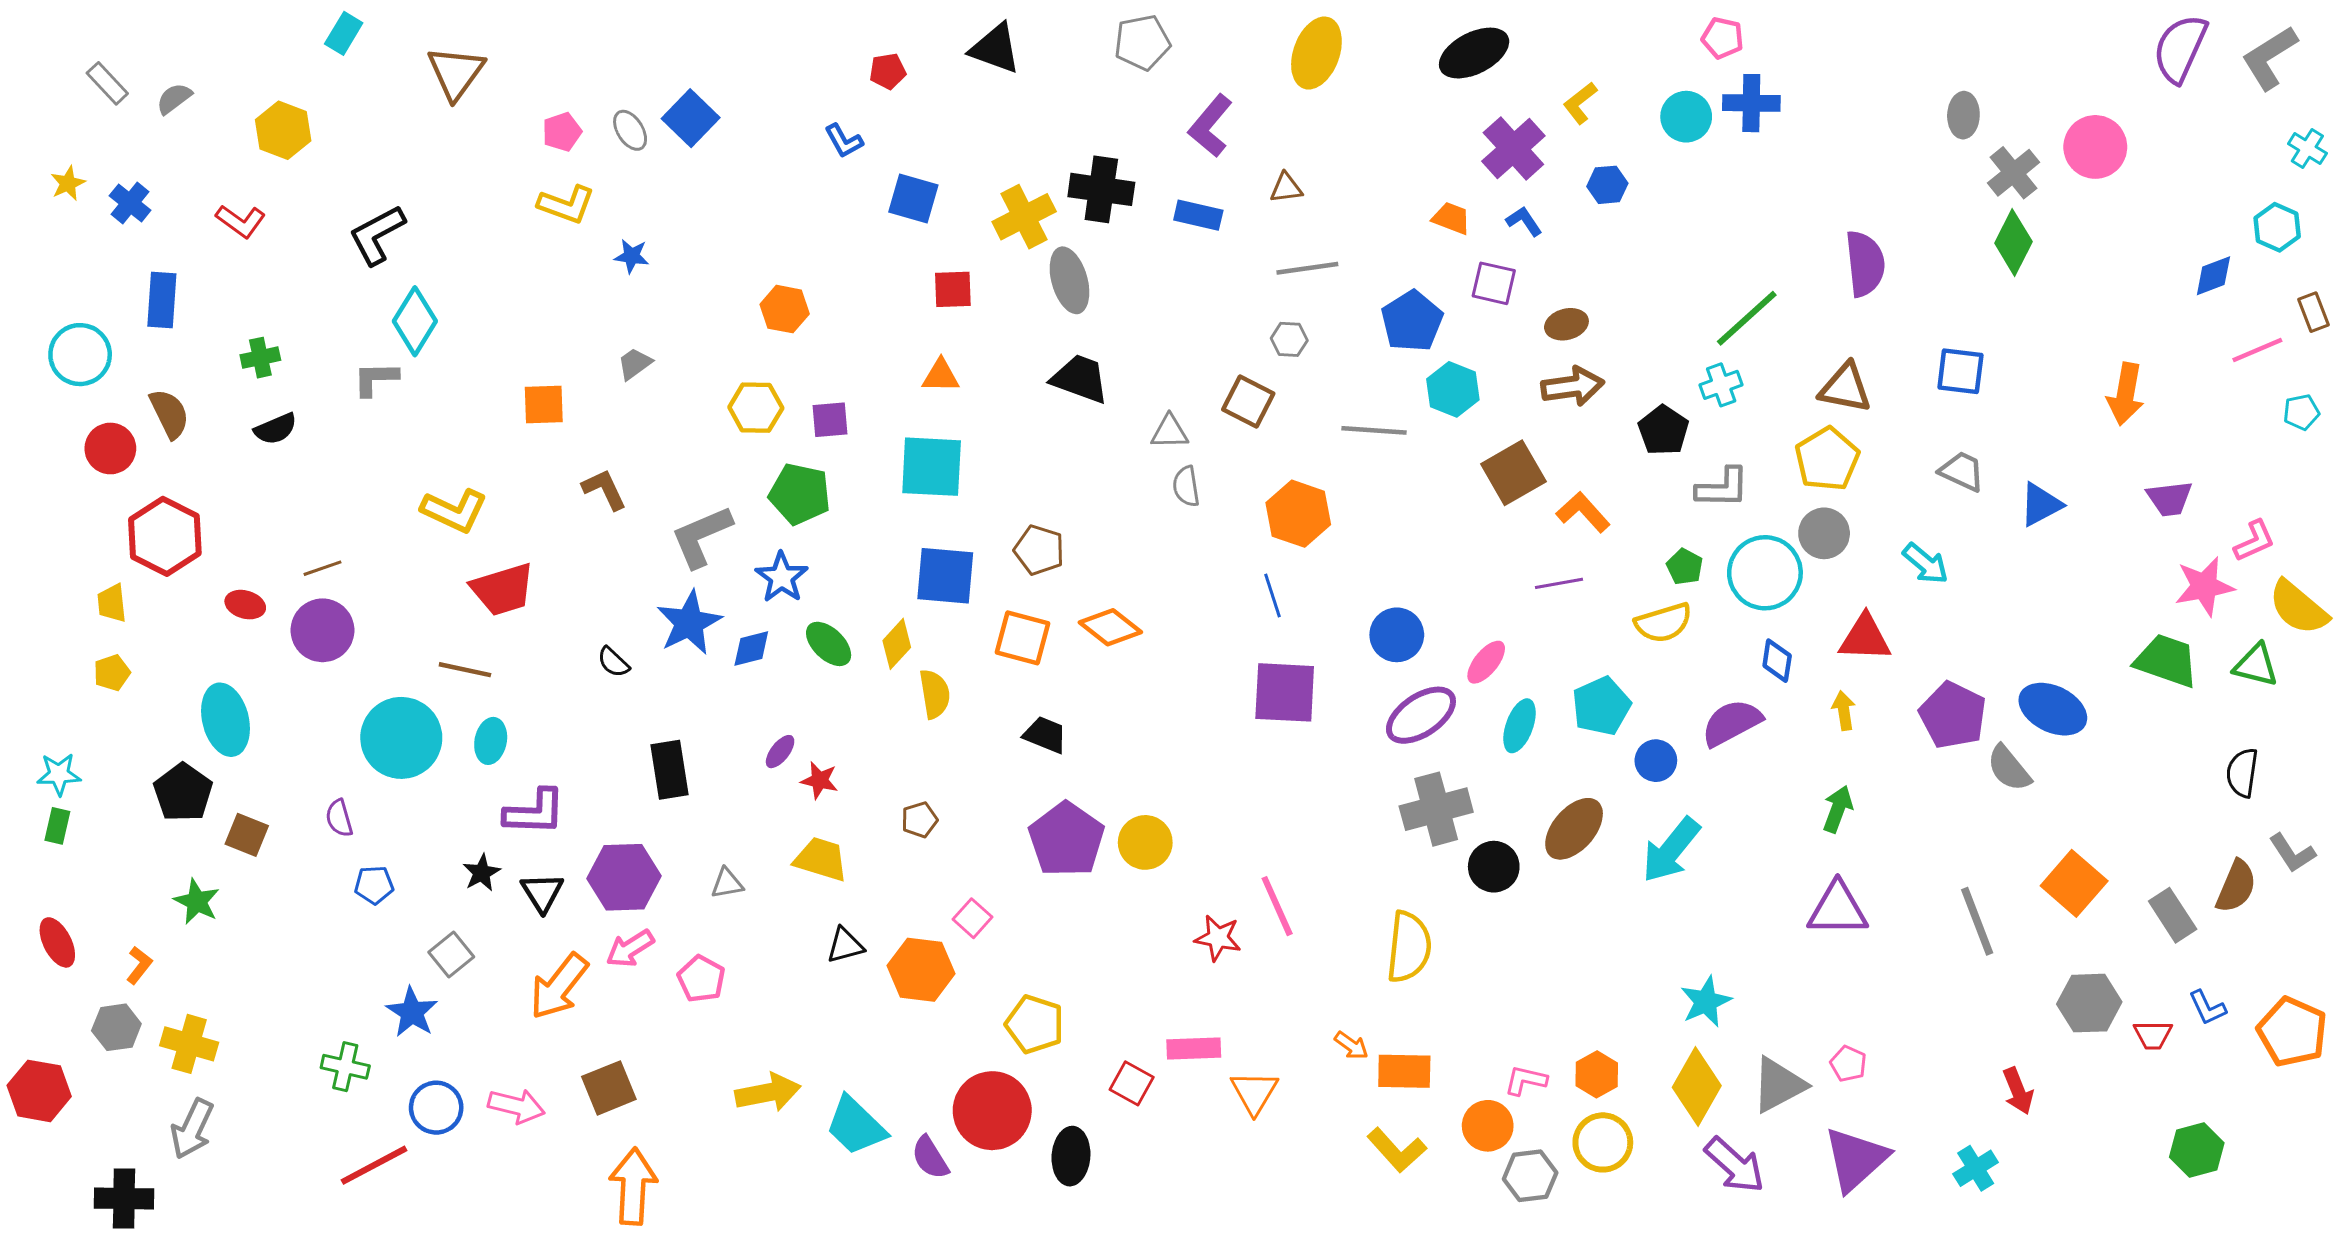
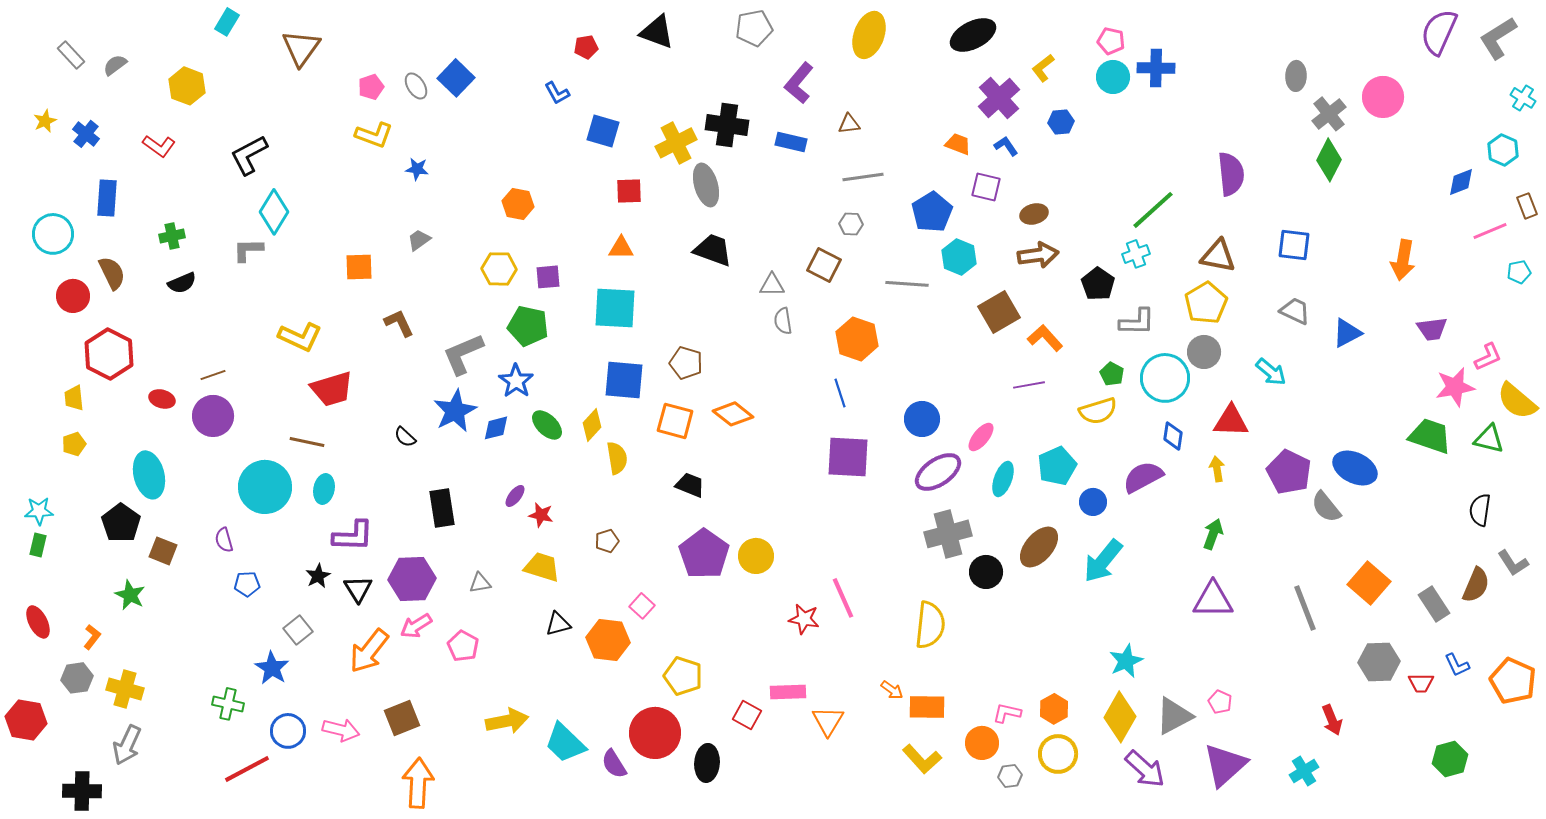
pink pentagon: (1723, 38) -> (1111, 41), moved
gray hexagon: (1530, 1176) -> (1010, 776), size x0.7

